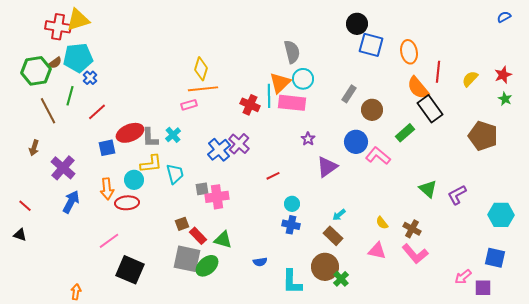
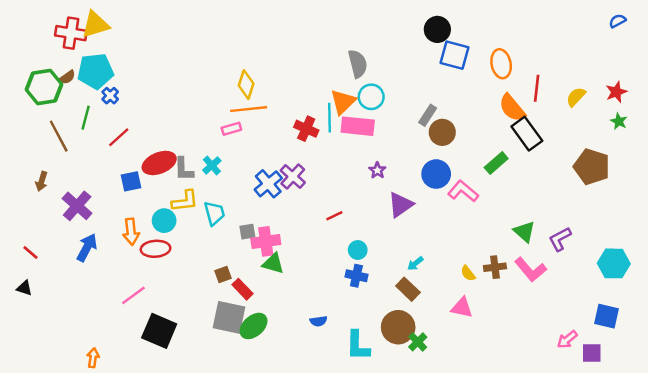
brown circle: (372, 110) -> (442, 132), moved
brown cross: (412, 229) -> (495, 267), moved, turned -36
green triangle: (223, 240) -> (273, 263), moved
pink L-shape: (415, 254) -> (530, 270), moved

